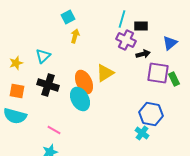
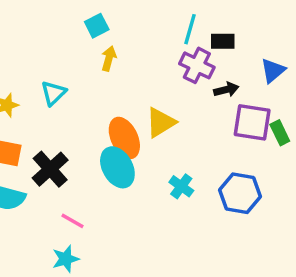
black cross: (48, 85) -> (50, 169), moved, turned 30
cyan cross: (142, 133) -> (181, 186), moved

